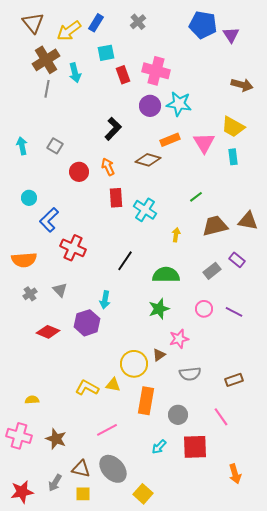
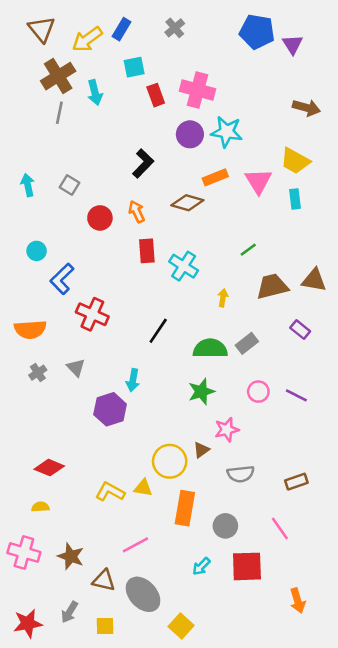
gray rectangle: (212, 271) -> (247, 343), moved
red diamond: (48, 332) -> (49, 468), moved
brown triangle: (81, 469) -> (104, 580), moved

